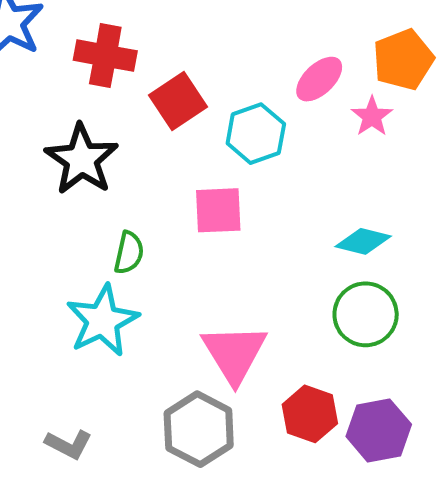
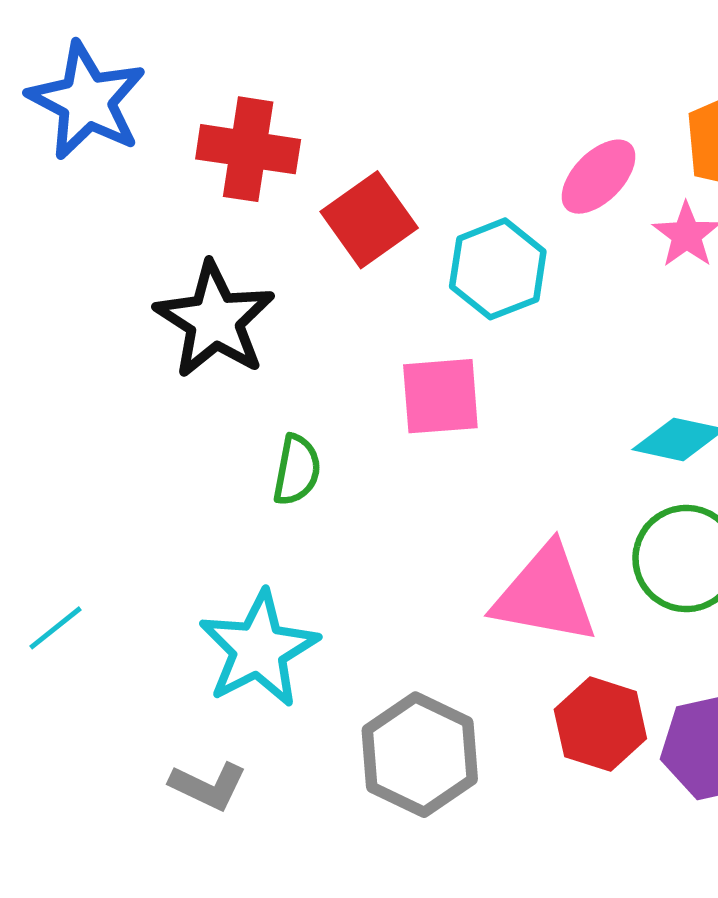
cyan star: (102, 321) -> (259, 649), moved
pink triangle: (234, 353) -> (545, 595), moved, turned -46

